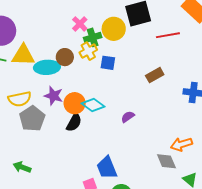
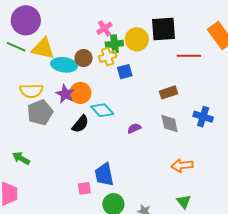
blue square: (108, 63) -> (125, 72), turned -35
orange circle: (75, 103) -> (80, 93), moved
gray diamond: (166, 161) -> (170, 124), moved

